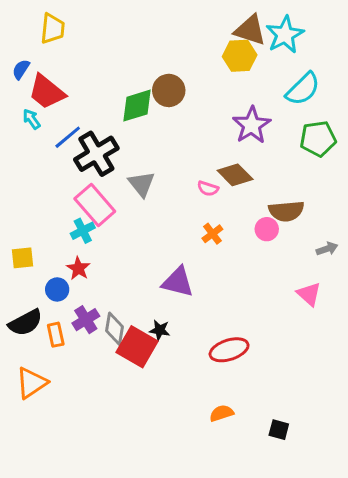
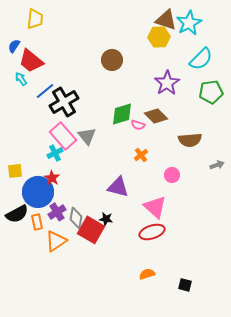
green diamond: (137, 106) -> (122, 114), moved
gray triangle: (142, 184) -> (87, 136), moved
pink circle: (267, 229) -> (172, 175), moved
blue circle: (57, 289) -> (38, 192), size x2.0
pink triangle: (309, 294) -> (155, 207), moved, size x1.4
orange triangle: (32, 383) -> (56, 241), moved

